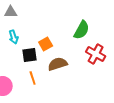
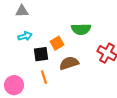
green semicircle: (82, 30) -> (81, 29), moved, turned 60
cyan arrow: (14, 37) -> (25, 36), turned -88

